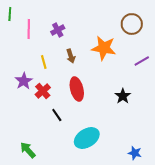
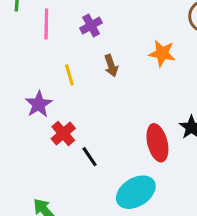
orange star: (104, 48) -> (162, 53), size x0.7
red ellipse: (77, 89) -> (157, 143), moved
red cross: (43, 91) -> (63, 134), moved

